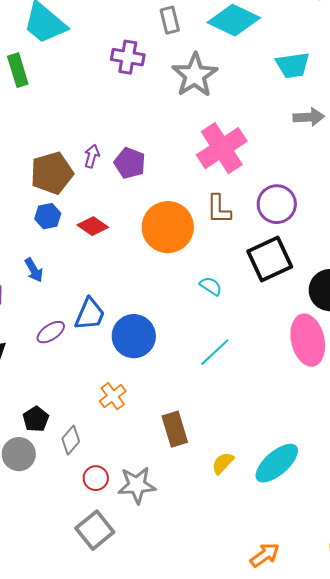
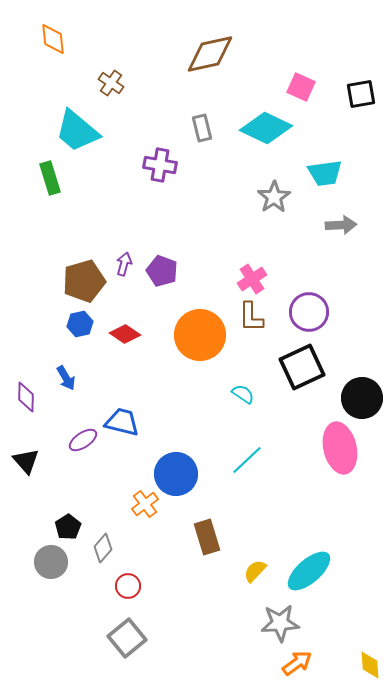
gray star: (195, 75) -> (274, 197), moved, size x0.7
pink cross: (222, 148) -> (252, 279), moved, size x0.6
blue trapezoid: (90, 314) -> (122, 422), turned -99
blue circle: (134, 336) -> (176, 474), moved
gray star: (137, 485) -> (280, 623), moved

